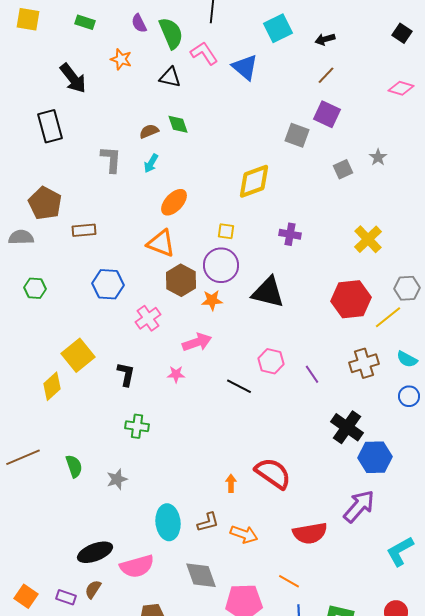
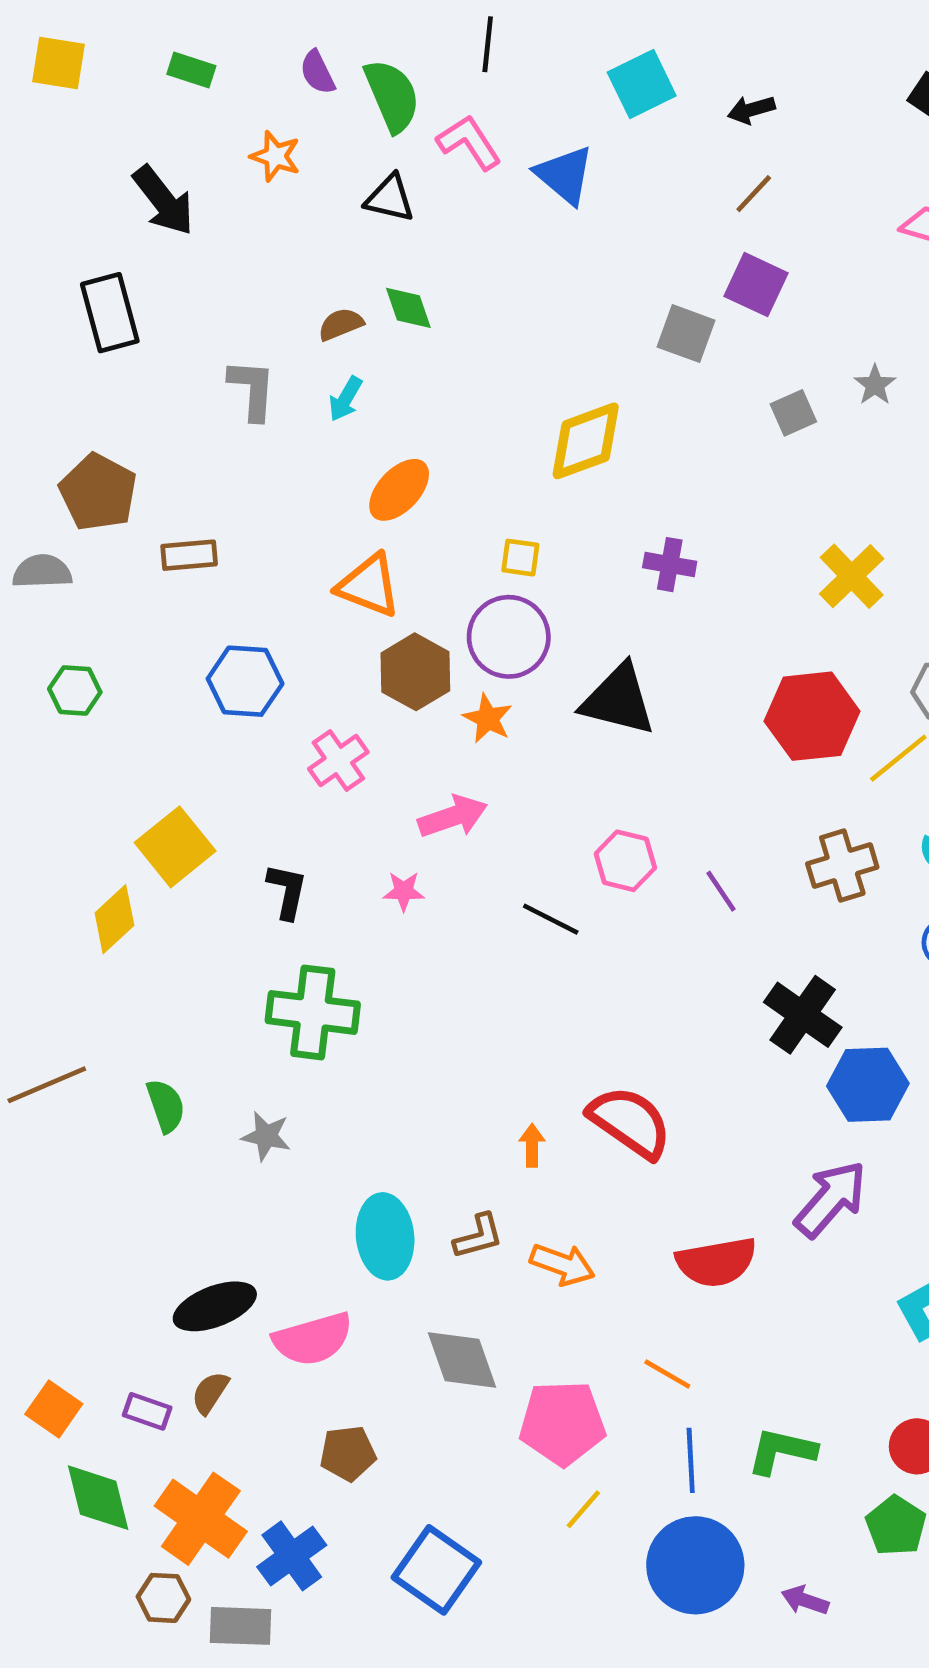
orange star: (212, 300) -> (488, 719), turned 30
green cross: (137, 426) -> (313, 1012), size x1.6
gray star: (117, 479) -> (266, 1136), turned 30

